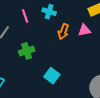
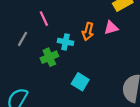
cyan cross: (49, 12) -> (66, 42), moved

